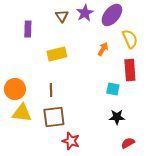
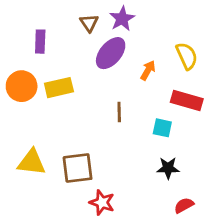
purple ellipse: (112, 15) -> (111, 53), moved
yellow rectangle: (57, 54) -> (59, 88), moved
red rectangle: (130, 70) -> (187, 101), turned -70
orange circle: (15, 89) -> (22, 86), moved
brown line: (51, 90) -> (119, 112), moved

